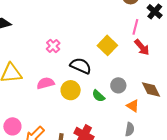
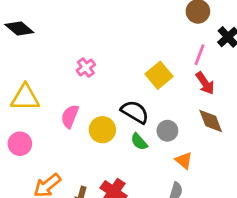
black semicircle: (81, 66) -> (135, 112), moved
pink semicircle: (46, 83) -> (70, 116), turned -60
brown diamond: (151, 90) -> (211, 121), moved
pink circle: (12, 126) -> (20, 144), moved

